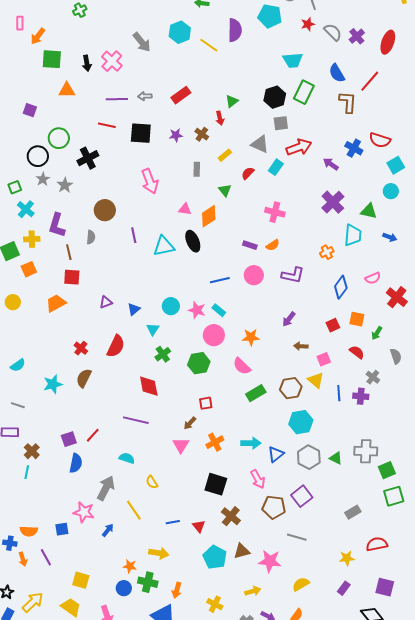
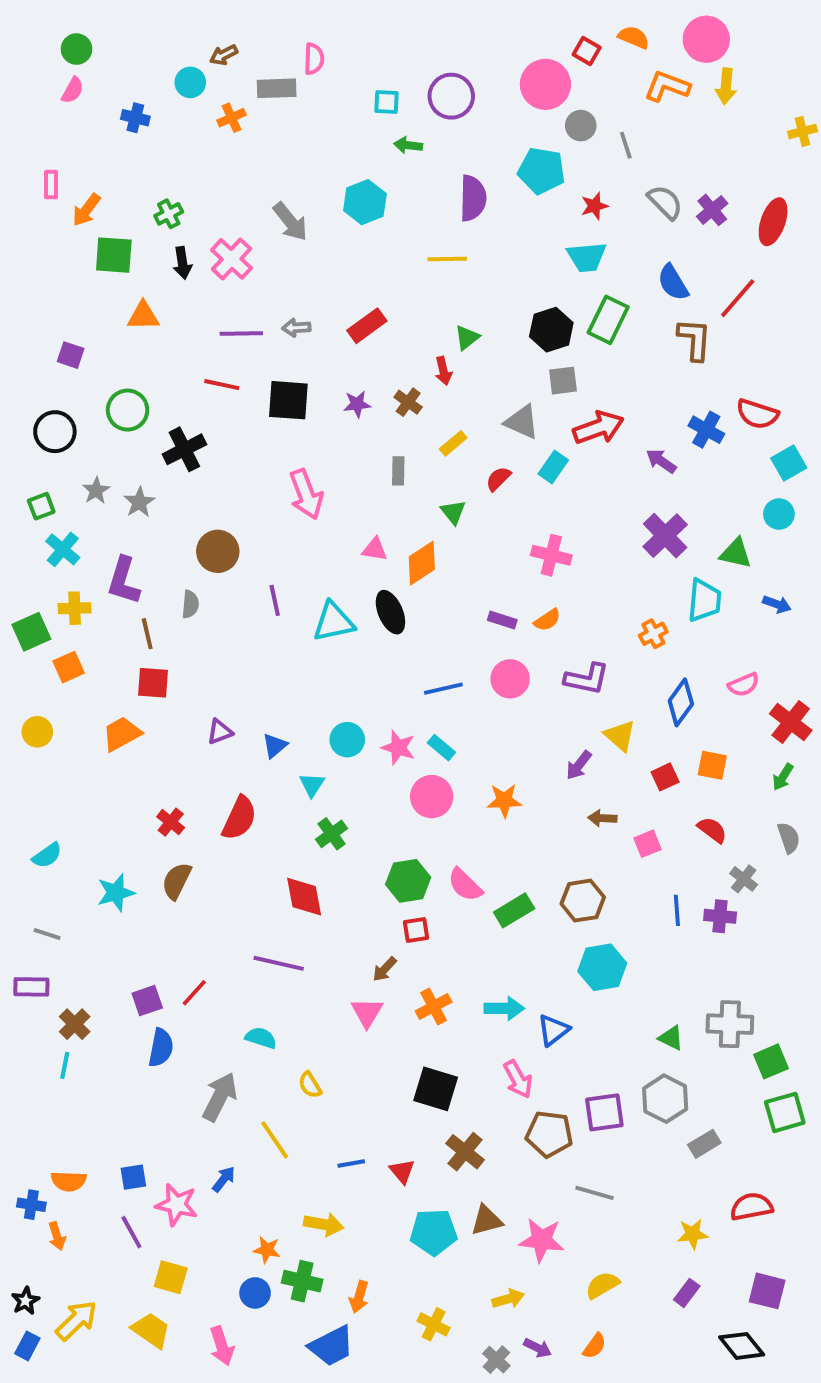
green cross: (80, 10) -> (169, 214), moved
red star: (308, 24) -> (594, 206), moved
yellow line: (209, 45) -> (447, 259), moved, turned -36
black circle: (38, 156) -> (55, 432), moved
green arrow: (377, 333) -> (783, 777), moved
green hexagon: (199, 363) -> (408, 881), moved
pink semicircle: (242, 366) -> (465, 885), moved
yellow triangle: (316, 380) -> (620, 736), moved
gray hexagon: (309, 457) -> (665, 1099), moved
purple square: (302, 496) -> (604, 1112), turned 30
pink star: (84, 512) -> (177, 1205), moved
purple line: (46, 557) -> (131, 1232), moved
cyan pentagon: (215, 557) -> (434, 1232), turned -30

